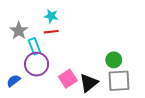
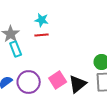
cyan rectangle: (34, 46) -> (16, 49), moved
purple circle: (37, 64) -> (29, 82), moved

